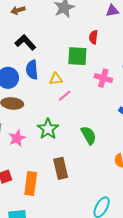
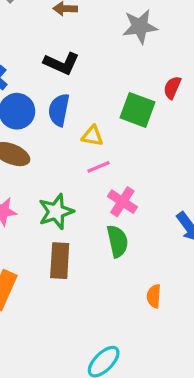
black L-shape: (25, 42) -> (62, 63), turned 140
pink cross: (103, 78) -> (122, 202), moved
brown rectangle: (61, 168) -> (60, 261), moved

